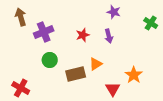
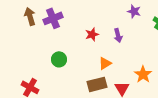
purple star: (114, 12) -> (134, 11), moved
purple cross: (44, 32) -> (53, 18), moved
brown rectangle: (76, 74) -> (97, 84), moved

